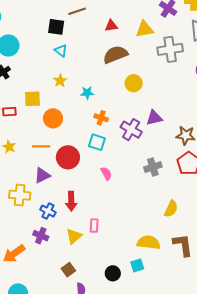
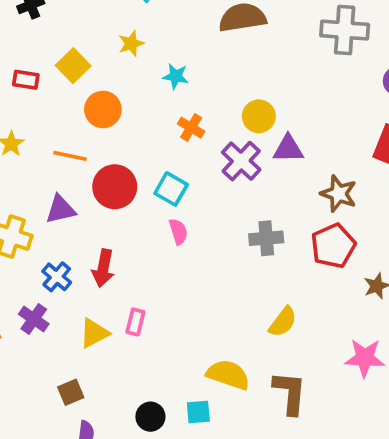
yellow circle: (134, 83) -> (259, 116), moved
yellow square: (32, 99) -> (73, 66), turned 36
cyan square: (97, 142) -> (171, 189), moved

